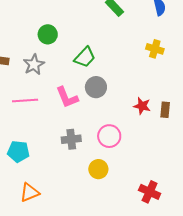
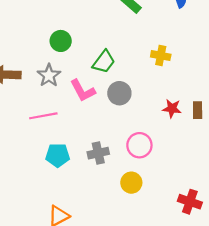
yellow cross: (155, 49) -> (161, 56), moved
pink L-shape: (67, 97) -> (83, 91), moved
cyan pentagon: (18, 152) -> (58, 155), moved

